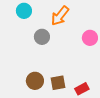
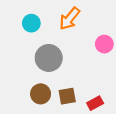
cyan circle: (24, 11) -> (31, 23), moved
gray circle: (42, 37) -> (49, 58), moved, size x1.5

